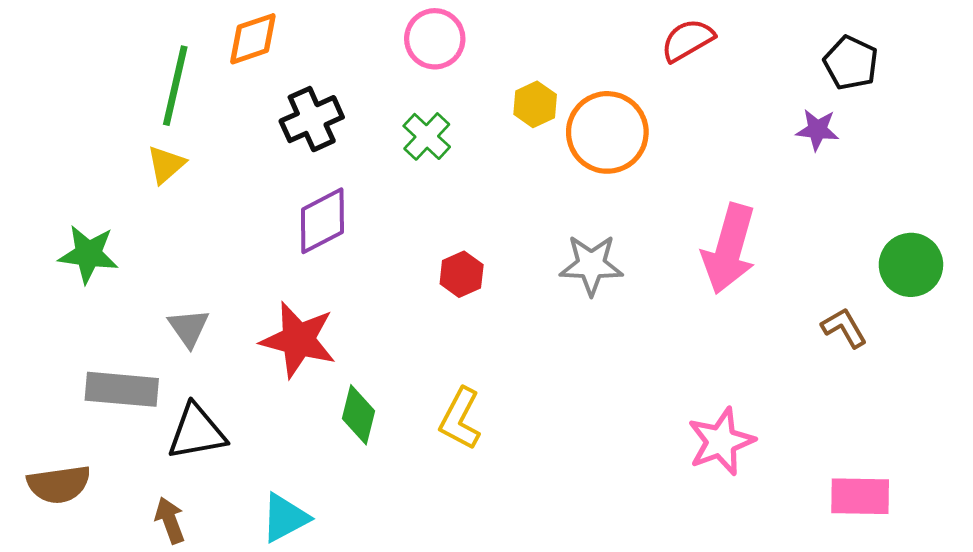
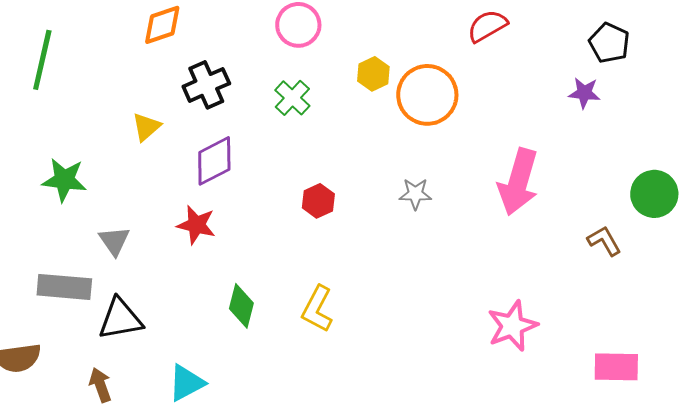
green line: (175, 86) -> (42, 60), moved
yellow triangle: (166, 165) -> (146, 127), moved
green star: (88, 254) -> (64, 180), moved
gray star: (591, 265) -> (415, 194), size x0.7
red star: (298, 340) -> (196, 225), moved, size x0.7

